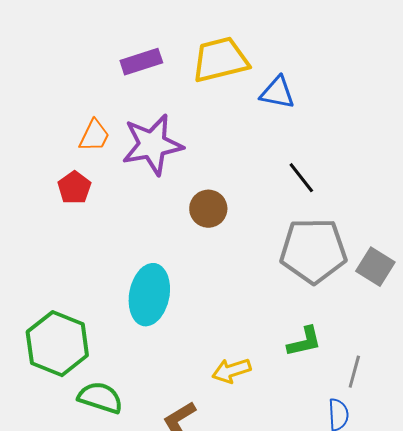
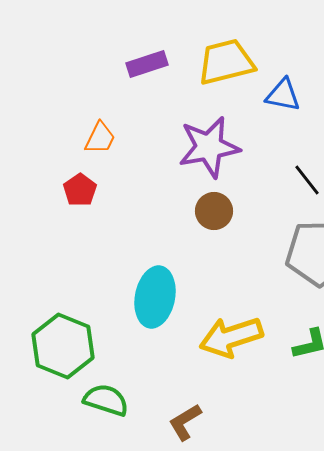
purple star: (152, 145) -> (209, 147), moved
yellow arrow: (231, 371) -> (231, 337), moved, size x1.6

